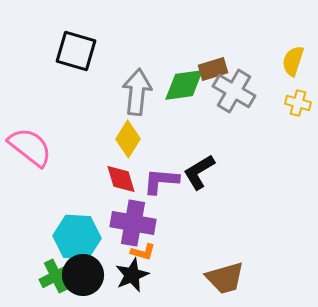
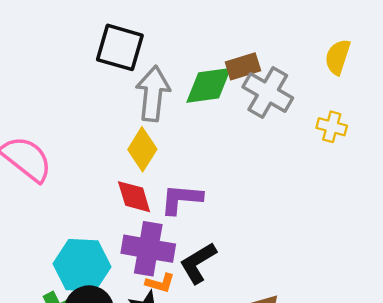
black square: (76, 51) -> (120, 47), moved
yellow cross: (298, 103) -> (332, 127), moved
black L-shape: (199, 172) -> (198, 263), moved

